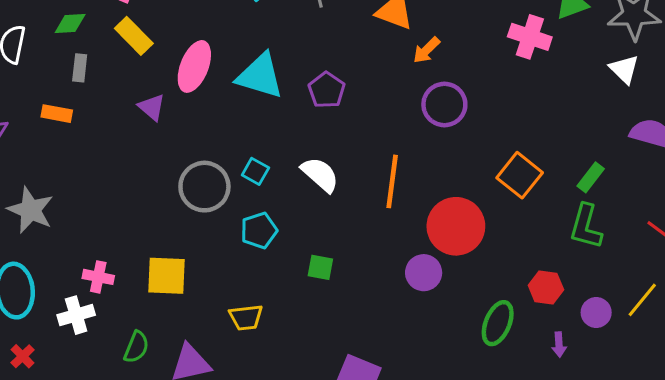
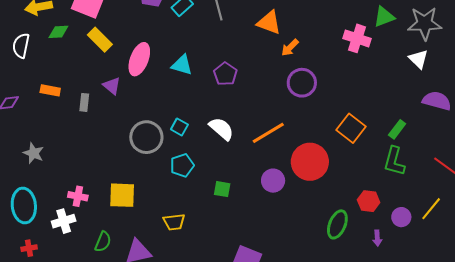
gray rectangle: (80, 68) -> (84, 102), moved
cyan triangle: (260, 76) -> (182, 65), size x0.7
orange line: (392, 181) -> (268, 133), turned 52
gray star: (30, 210) -> (34, 153), size x0.7
purple circle: (424, 273) -> (273, 181), moved
red cross: (23, 356) -> (29, 248), turned 35

